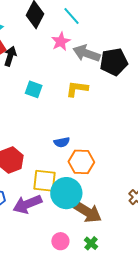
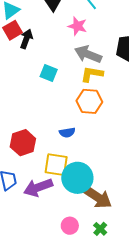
pink star: (61, 42) -> (77, 26), turned -30
gray arrow: (86, 53) -> (88, 54), moved
blue semicircle: (62, 142) -> (67, 133), moved
orange hexagon: (81, 162) -> (89, 101), moved

